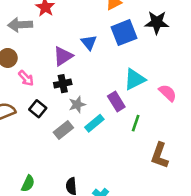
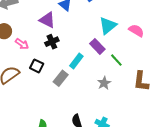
purple triangle: (63, 56) -> (47, 20), turned -48
gray star: (77, 104) -> (104, 83), moved
cyan rectangle: (94, 123) -> (76, 61), moved
green line: (136, 123) -> (116, 60), turned -48

